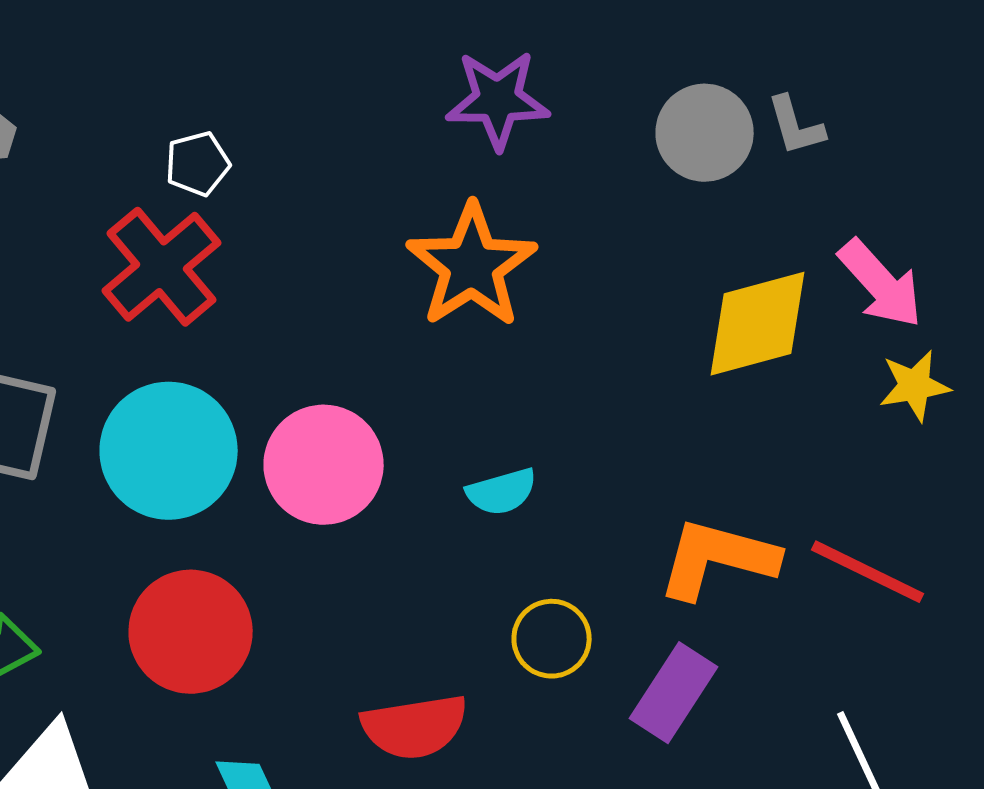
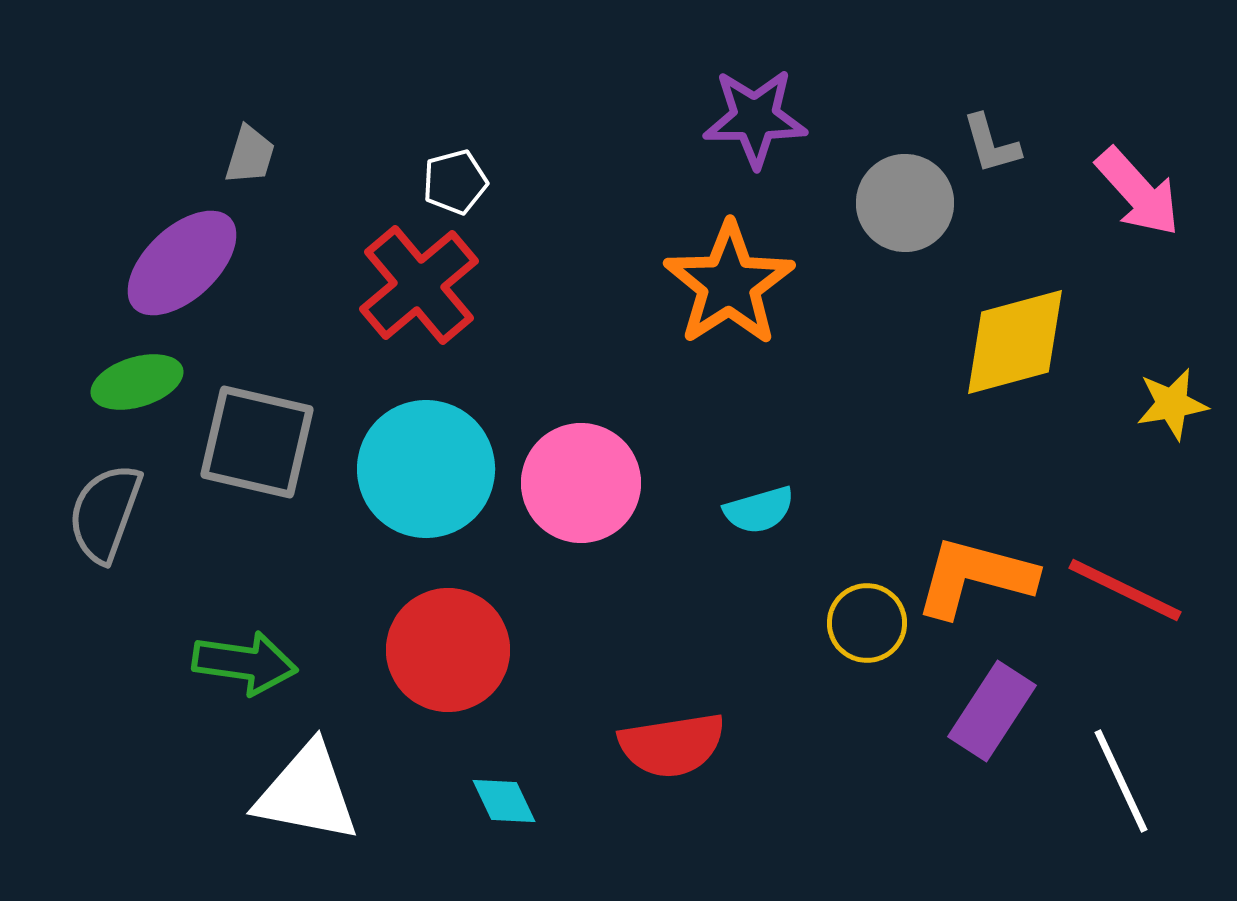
gray L-shape: (796, 126) -> (991, 144), moved
gray circle: (705, 133) -> (905, 203), moved
pink arrow: (881, 284) -> (1138, 192), moved
yellow circle: (552, 639) -> (867, 623), moved
purple rectangle: (674, 693) -> (992, 711), moved

